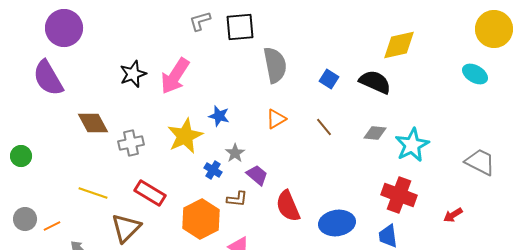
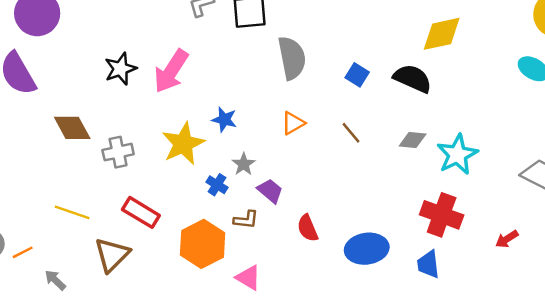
red semicircle: (288, 206) -> (308, 228), size x0.7

